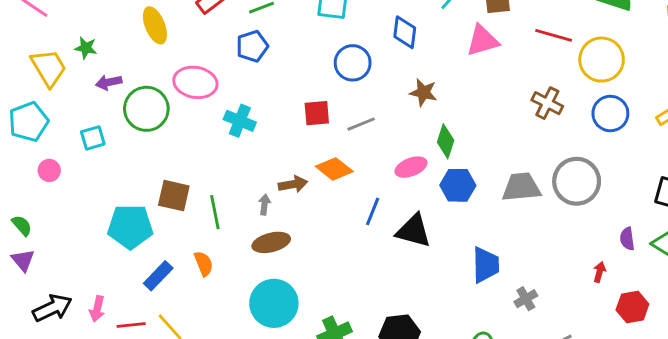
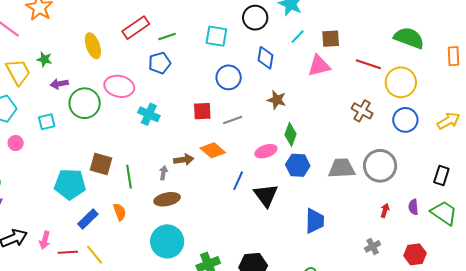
black triangle: (414, 231) -> (266, 195), turned 36
red arrow: (599, 272) -> (385, 210), moved
gray cross: (526, 299) -> (373, 246), moved

